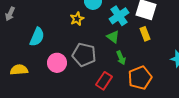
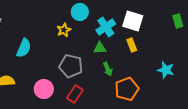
green triangle: (113, 37) -> (100, 48), turned -40
pink circle: (57, 63) -> (44, 89), moved
red rectangle: (104, 81) -> (75, 94), moved

